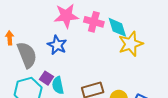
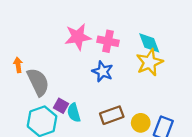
cyan diamond: (117, 27) -> (149, 43), moved
blue star: (57, 45) -> (103, 71), moved

